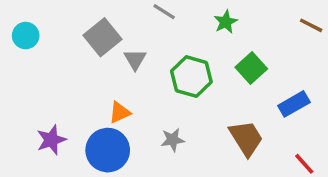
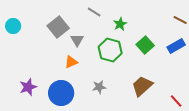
green star: (226, 22) -> (120, 24), moved
blue rectangle: (294, 104) -> (176, 46), moved
orange triangle: (120, 112) -> (71, 62), moved
brown trapezoid: (246, 138) -> (142, 86), turned -100

